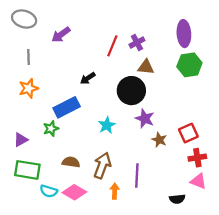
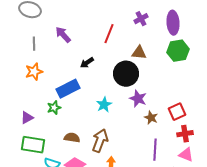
purple arrow: (61, 35) -> (63, 35), moved, turned 84
purple cross: (137, 42) -> (141, 19), moved
purple line: (137, 176) -> (155, 150), moved

